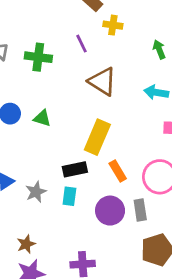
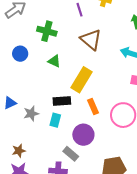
green cross: (38, 57) -> (47, 31), moved
green triangle: (42, 118) -> (54, 61), moved
gray rectangle: (140, 210) -> (71, 154), moved, turned -49

